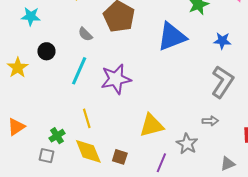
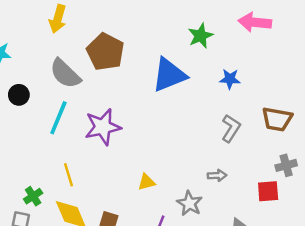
gray semicircle: (85, 34) -> (65, 74), size x1.8
gray L-shape: (222, 82) -> (231, 128), size x0.7
yellow triangle: (151, 125) -> (146, 182), size x0.6

